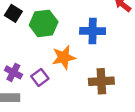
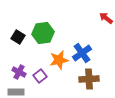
black square: (13, 13) -> (18, 37), moved
blue cross: (93, 31) -> (82, 53), moved, turned -36

